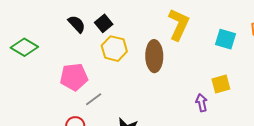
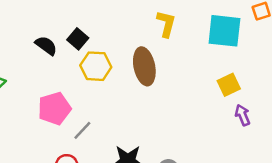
yellow L-shape: (179, 24) -> (166, 24), size x0.7
cyan square: (225, 39) -> (224, 31), size x1.4
purple arrow: (202, 103) -> (243, 115), moved

